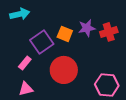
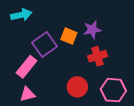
red cross: (109, 32) -> (97, 56), moved
pink rectangle: (25, 63) -> (26, 67), size x1.5
red circle: (64, 70) -> (77, 87), moved, size x0.7

